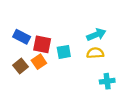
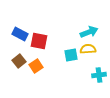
cyan square: (64, 52) -> (71, 55), moved
orange square: (39, 62) -> (36, 66), moved

